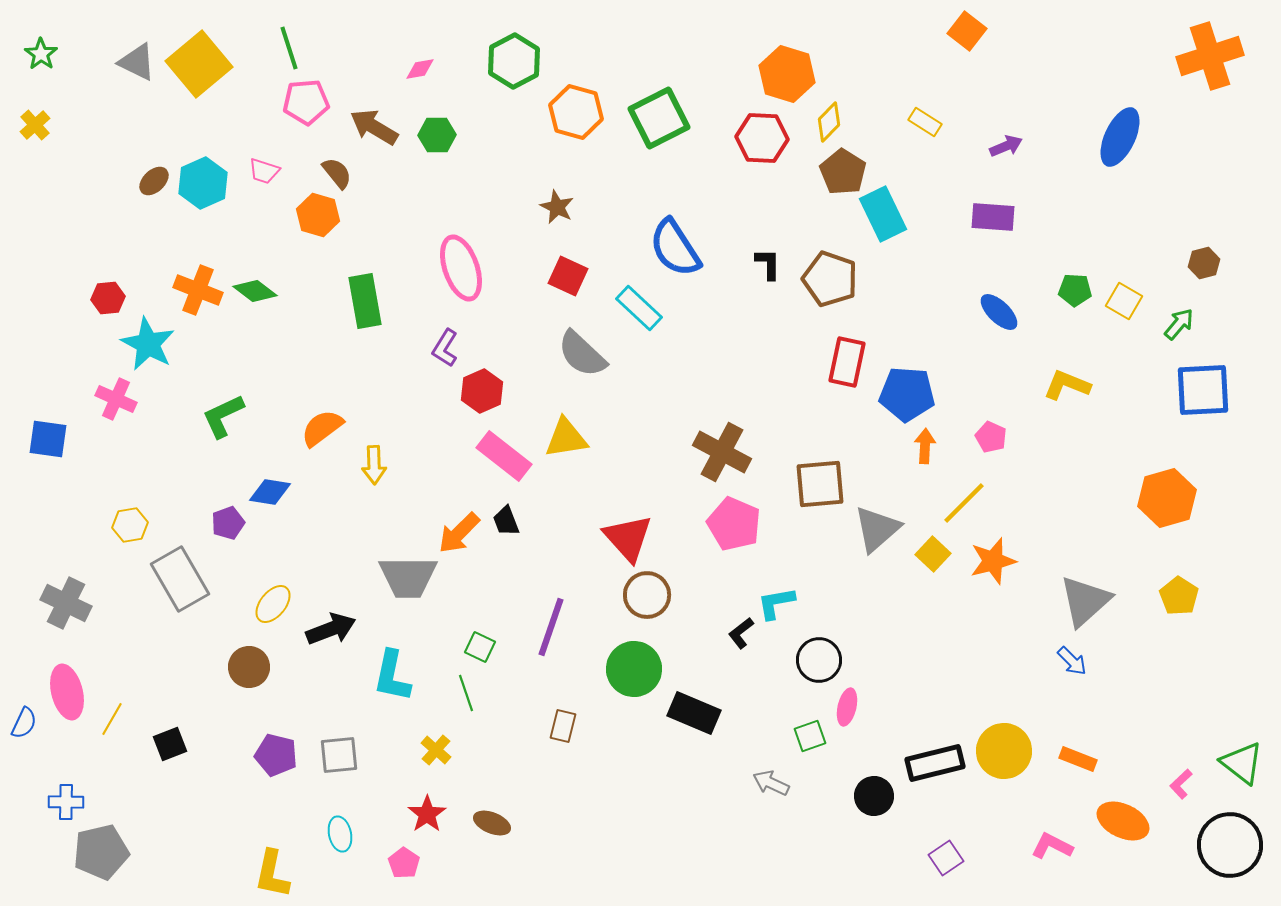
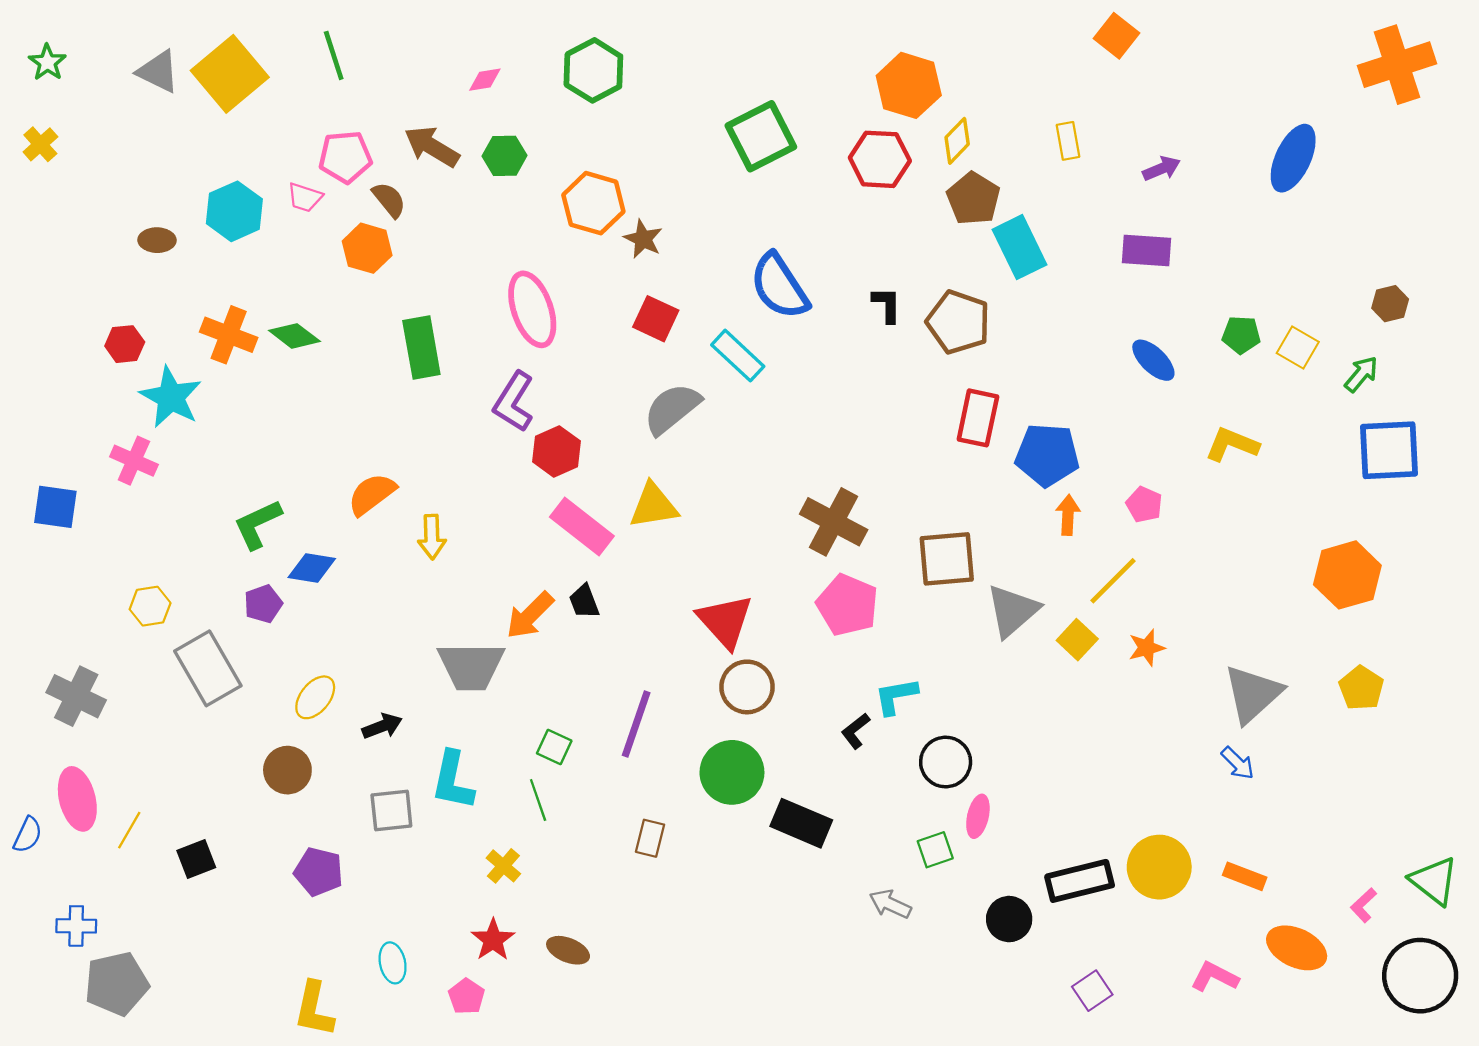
pink pentagon: (306, 102) -> (345, 157), moved
orange hexagon: (576, 112) -> (593, 203), moved
yellow rectangle: (925, 122) -> (1068, 141), turned 48
brown ellipse: (154, 181) -> (157, 240), moved, turned 44
purple L-shape: (445, 348) -> (514, 402), size x1.4
gray semicircle: (582, 354) -> (672, 409), turned 98
green L-shape: (223, 416) -> (257, 524), moved
orange star: (993, 561) -> (1146, 648), size x0.7
black arrow: (331, 629) -> (382, 726), size x0.7
gray square: (339, 755) -> (391, 810), moved

